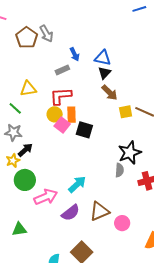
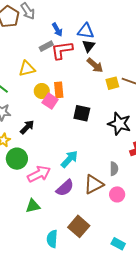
yellow triangle: (28, 89) -> (27, 69), moved
red L-shape: (61, 96) -> (62, 50), moved
black square: (84, 130) -> (82, 113), moved
black arrow: (25, 150) -> (27, 127), moved
black star: (130, 153) -> (119, 124), turned -30
gray semicircle: (119, 170) -> (114, 169), moved
green triangle: (19, 229) -> (33, 206), moved

